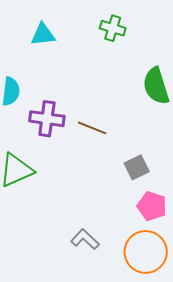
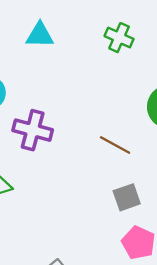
brown line: (92, 128) -> (115, 145), moved

